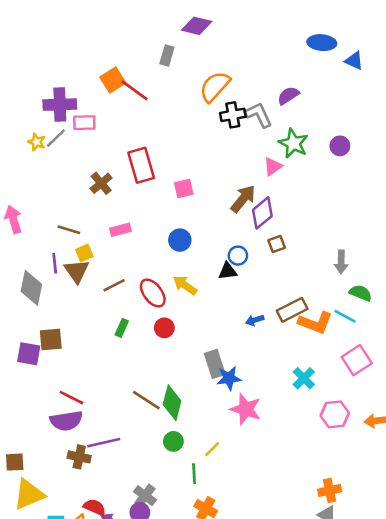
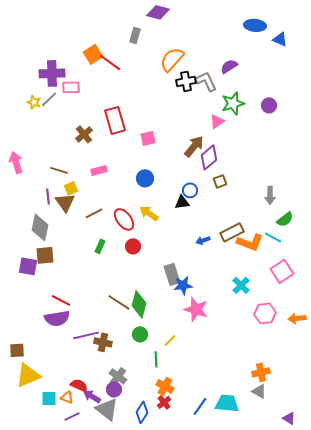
green star: (293, 143) -> (233, 103), turned 30
gray diamond: (31, 288) -> (40, 227), moved
green semicircle: (361, 293) -> (285, 219), turned 120
brown cross: (79, 457) -> (103, 342), moved

